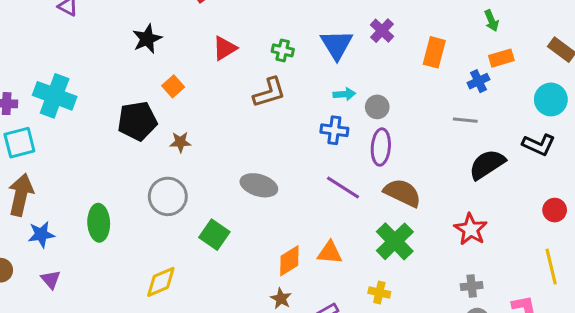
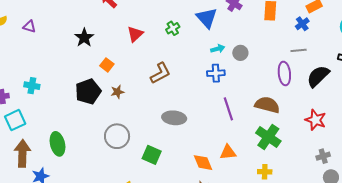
green cross: (283, 50) -> (173, 28), turned -32
brown L-shape: (269, 92) -> (160, 73), moved
cyan cross: (55, 96) -> (32, 86), size x0.6
brown star: (180, 142) -> (117, 92), moved
purple ellipse: (381, 147) -> (284, 73), moved
purple line: (343, 188) -> (228, 109), turned 50
green ellipse: (99, 223) -> (57, 144), moved
orange diamond: (289, 261) -> (203, 163), turned -70

